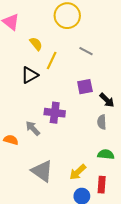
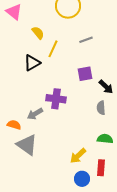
gray line: (86, 51) -> (86, 40), turned -48
gray arrow: (33, 128) -> (35, 114), turned -77
gray triangle: (42, 171) -> (27, 145), moved

